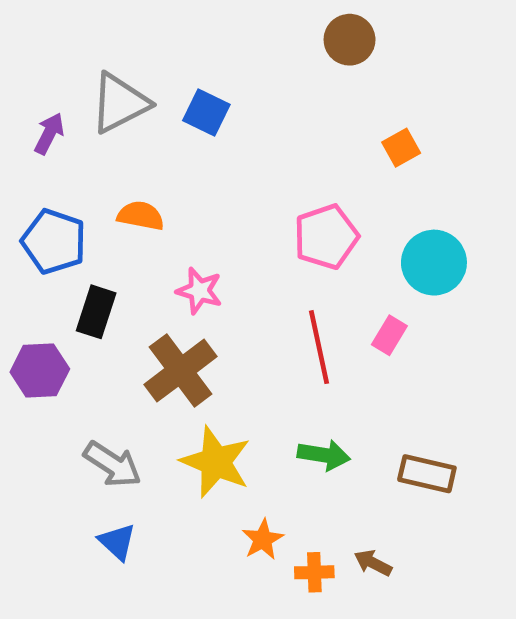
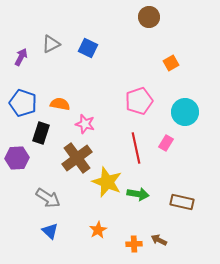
gray triangle: (120, 103) -> (51, 44), size x0.7
orange semicircle: (141, 216) -> (60, 104), moved
yellow star: (216, 462) -> (107, 182), moved
orange star: (263, 539) -> (98, 230), moved

